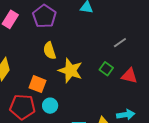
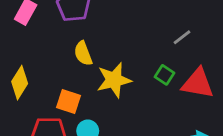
yellow star: (70, 71) -> (114, 80), turned -30
red triangle: (129, 76) -> (198, 83), size x1.4

